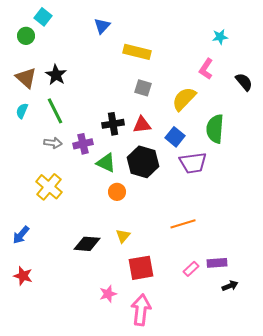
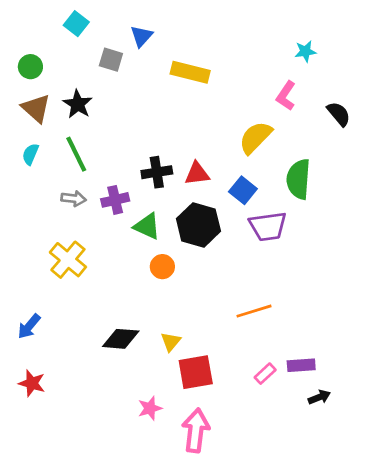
cyan square: (43, 17) -> (76, 24), moved
green circle: (26, 36) -> (30, 67), moved
gray square: (143, 88) -> (111, 60), moved
yellow triangle: (123, 236) -> (171, 342), moved

